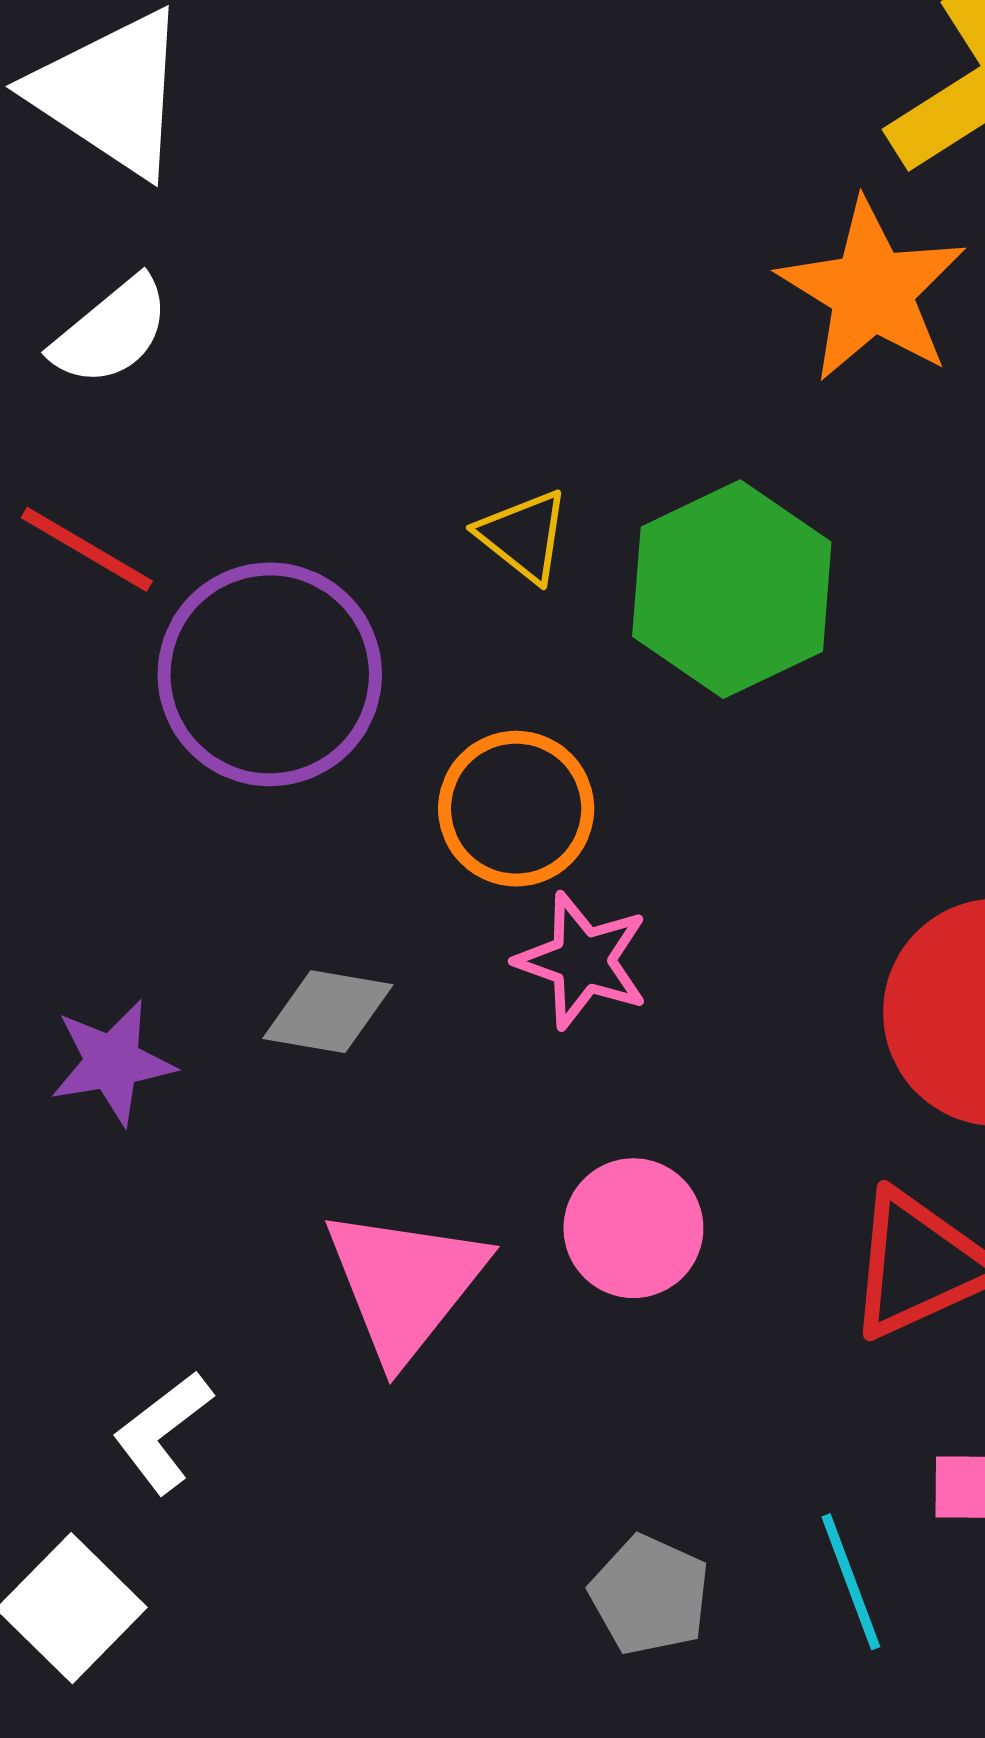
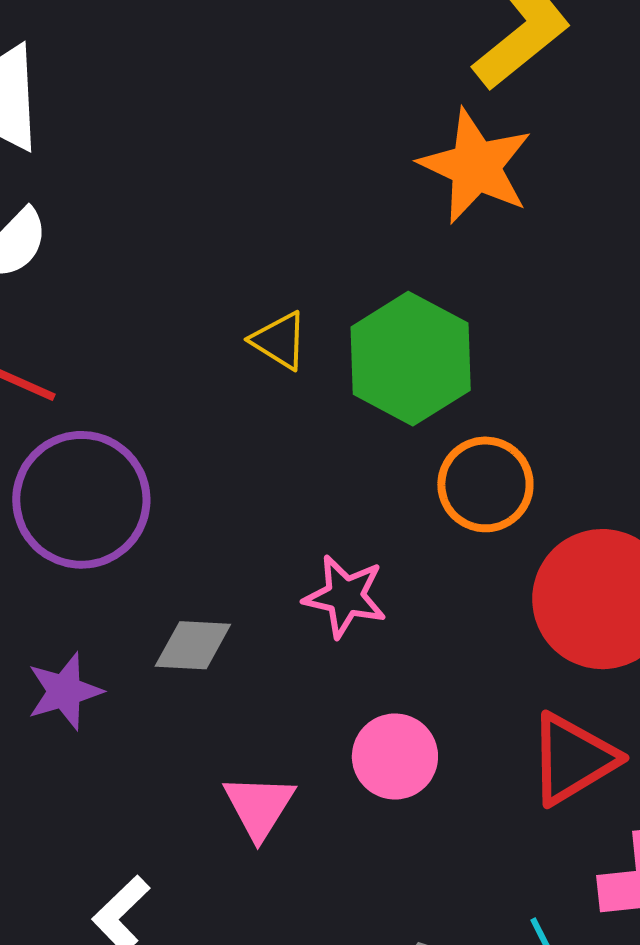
purple circle: (270, 674) -> (81, 500), moved
orange circle: (516, 809) -> (485, 484), moved
pink triangle: (405, 1284) -> (259, 806), size x0.7

